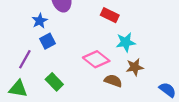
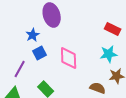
red rectangle: (110, 15) -> (113, 29), moved
pink diamond: (96, 59) -> (69, 58), moved, turned 50

